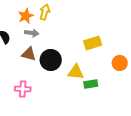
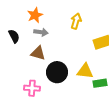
yellow arrow: (45, 12) -> (76, 21), moved
black circle: (51, 60) -> (57, 72), moved

